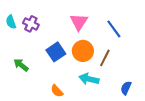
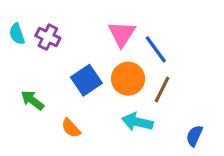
blue line: (114, 29) -> (156, 49), moved
orange semicircle: (57, 91) -> (71, 128), moved

